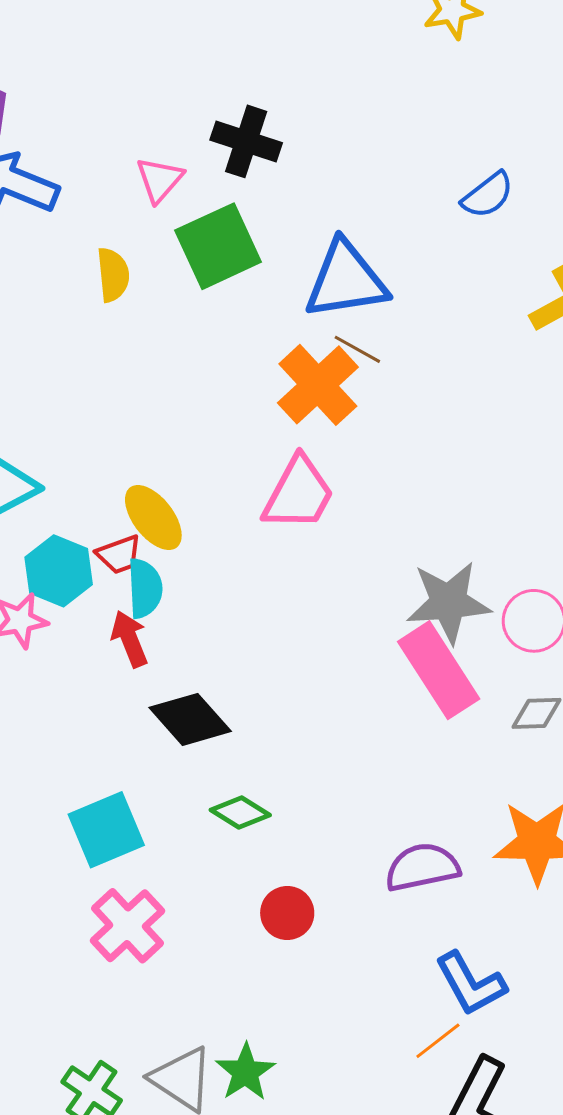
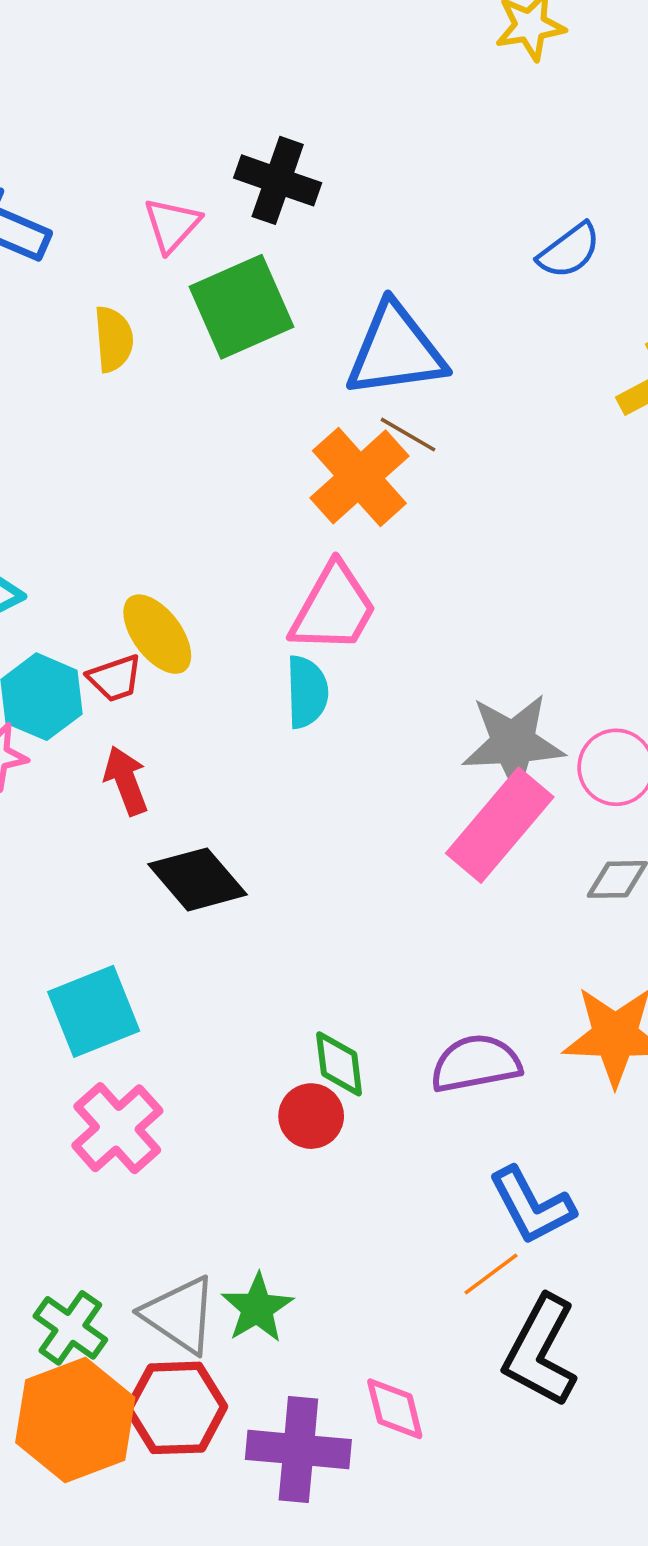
cyan semicircle: (145, 588) -> (307, 692), moved
pink rectangle: (439, 670) -> (500, 825), turned 72
green diamond: (240, 812) -> (339, 1064), moved, turned 50

